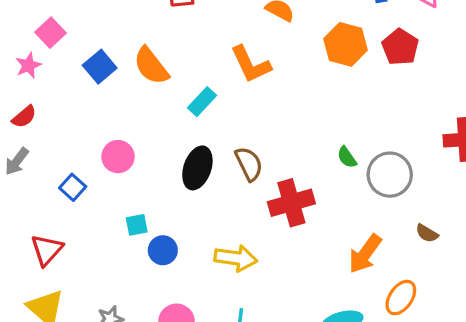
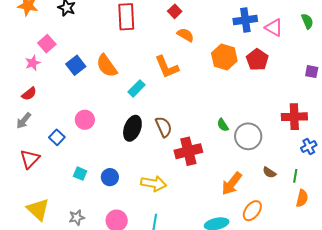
cyan square: (137, 225) -> (80, 174), moved, turned 32
red triangle: (47, 250) -> (30, 159), moved

